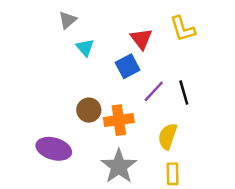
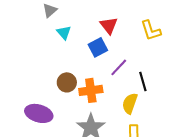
yellow L-shape: (183, 29) -> (151, 30), moved
black line: (184, 93) -> (143, 81), moved

